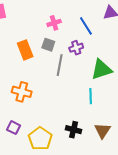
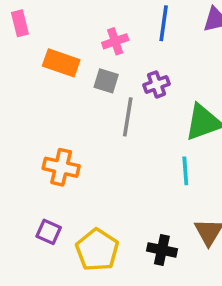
blue line: (86, 26) -> (164, 23), moved, turned 42
orange rectangle: (25, 50) -> (61, 63), moved, turned -48
black cross: (74, 130) -> (162, 250), moved

